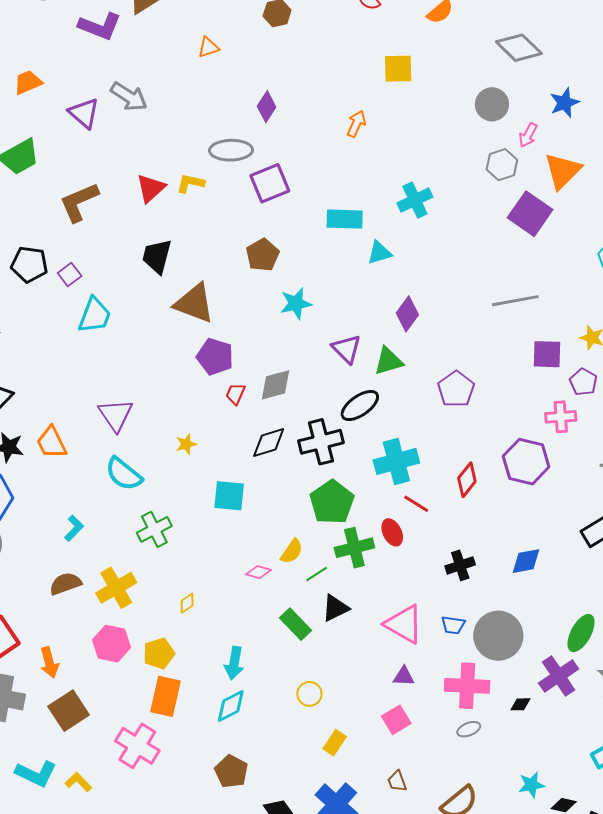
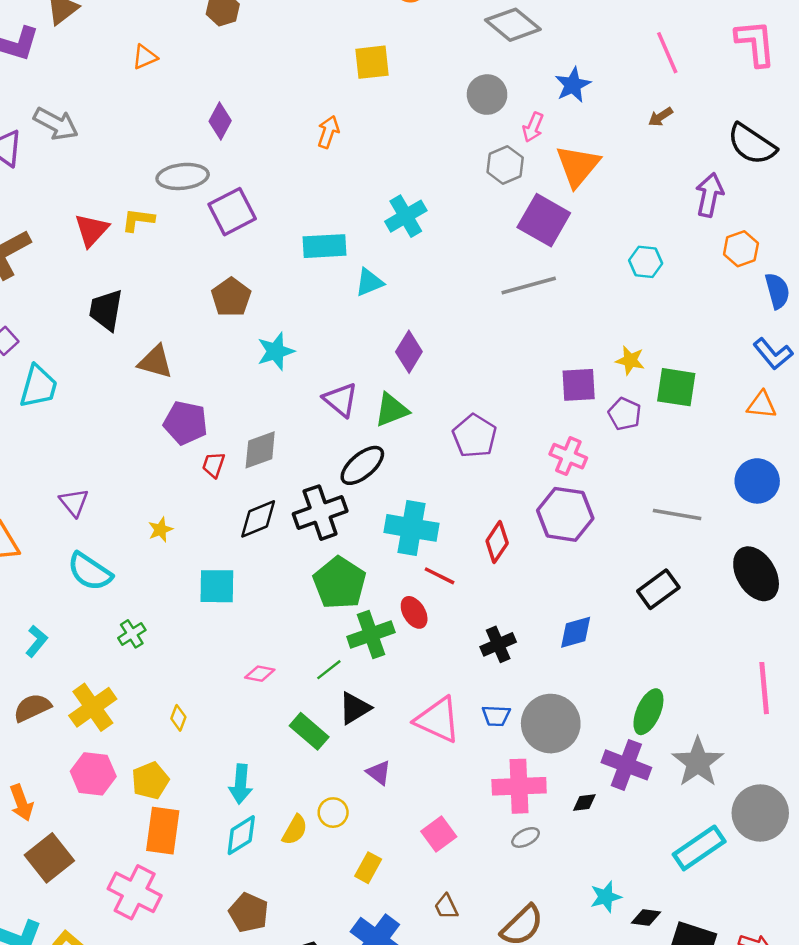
gray line: (515, 301) -> (529, 285), moved
brown triangle: (194, 303) -> (155, 362), size x0.7
purple triangle: (116, 415) -> (74, 502), size x0.7
pink cross: (561, 417) -> (568, 456), moved, turned 32
cyan cross: (396, 461) -> (412, 528), turned 30
green cross: (154, 529) -> (132, 634), size x0.7
yellow semicircle: (292, 551) -> (295, 830), moved
yellow diamond: (187, 603) -> (178, 718), turned -30
purple triangle: (404, 676) -> (379, 773), moved, turned 40
purple cross: (559, 676) -> (626, 765), turned -30

